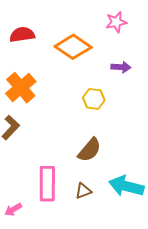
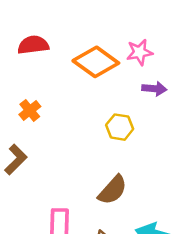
pink star: (116, 22) -> (139, 52), moved
orange cross: (21, 88) -> (30, 110), size x0.6

